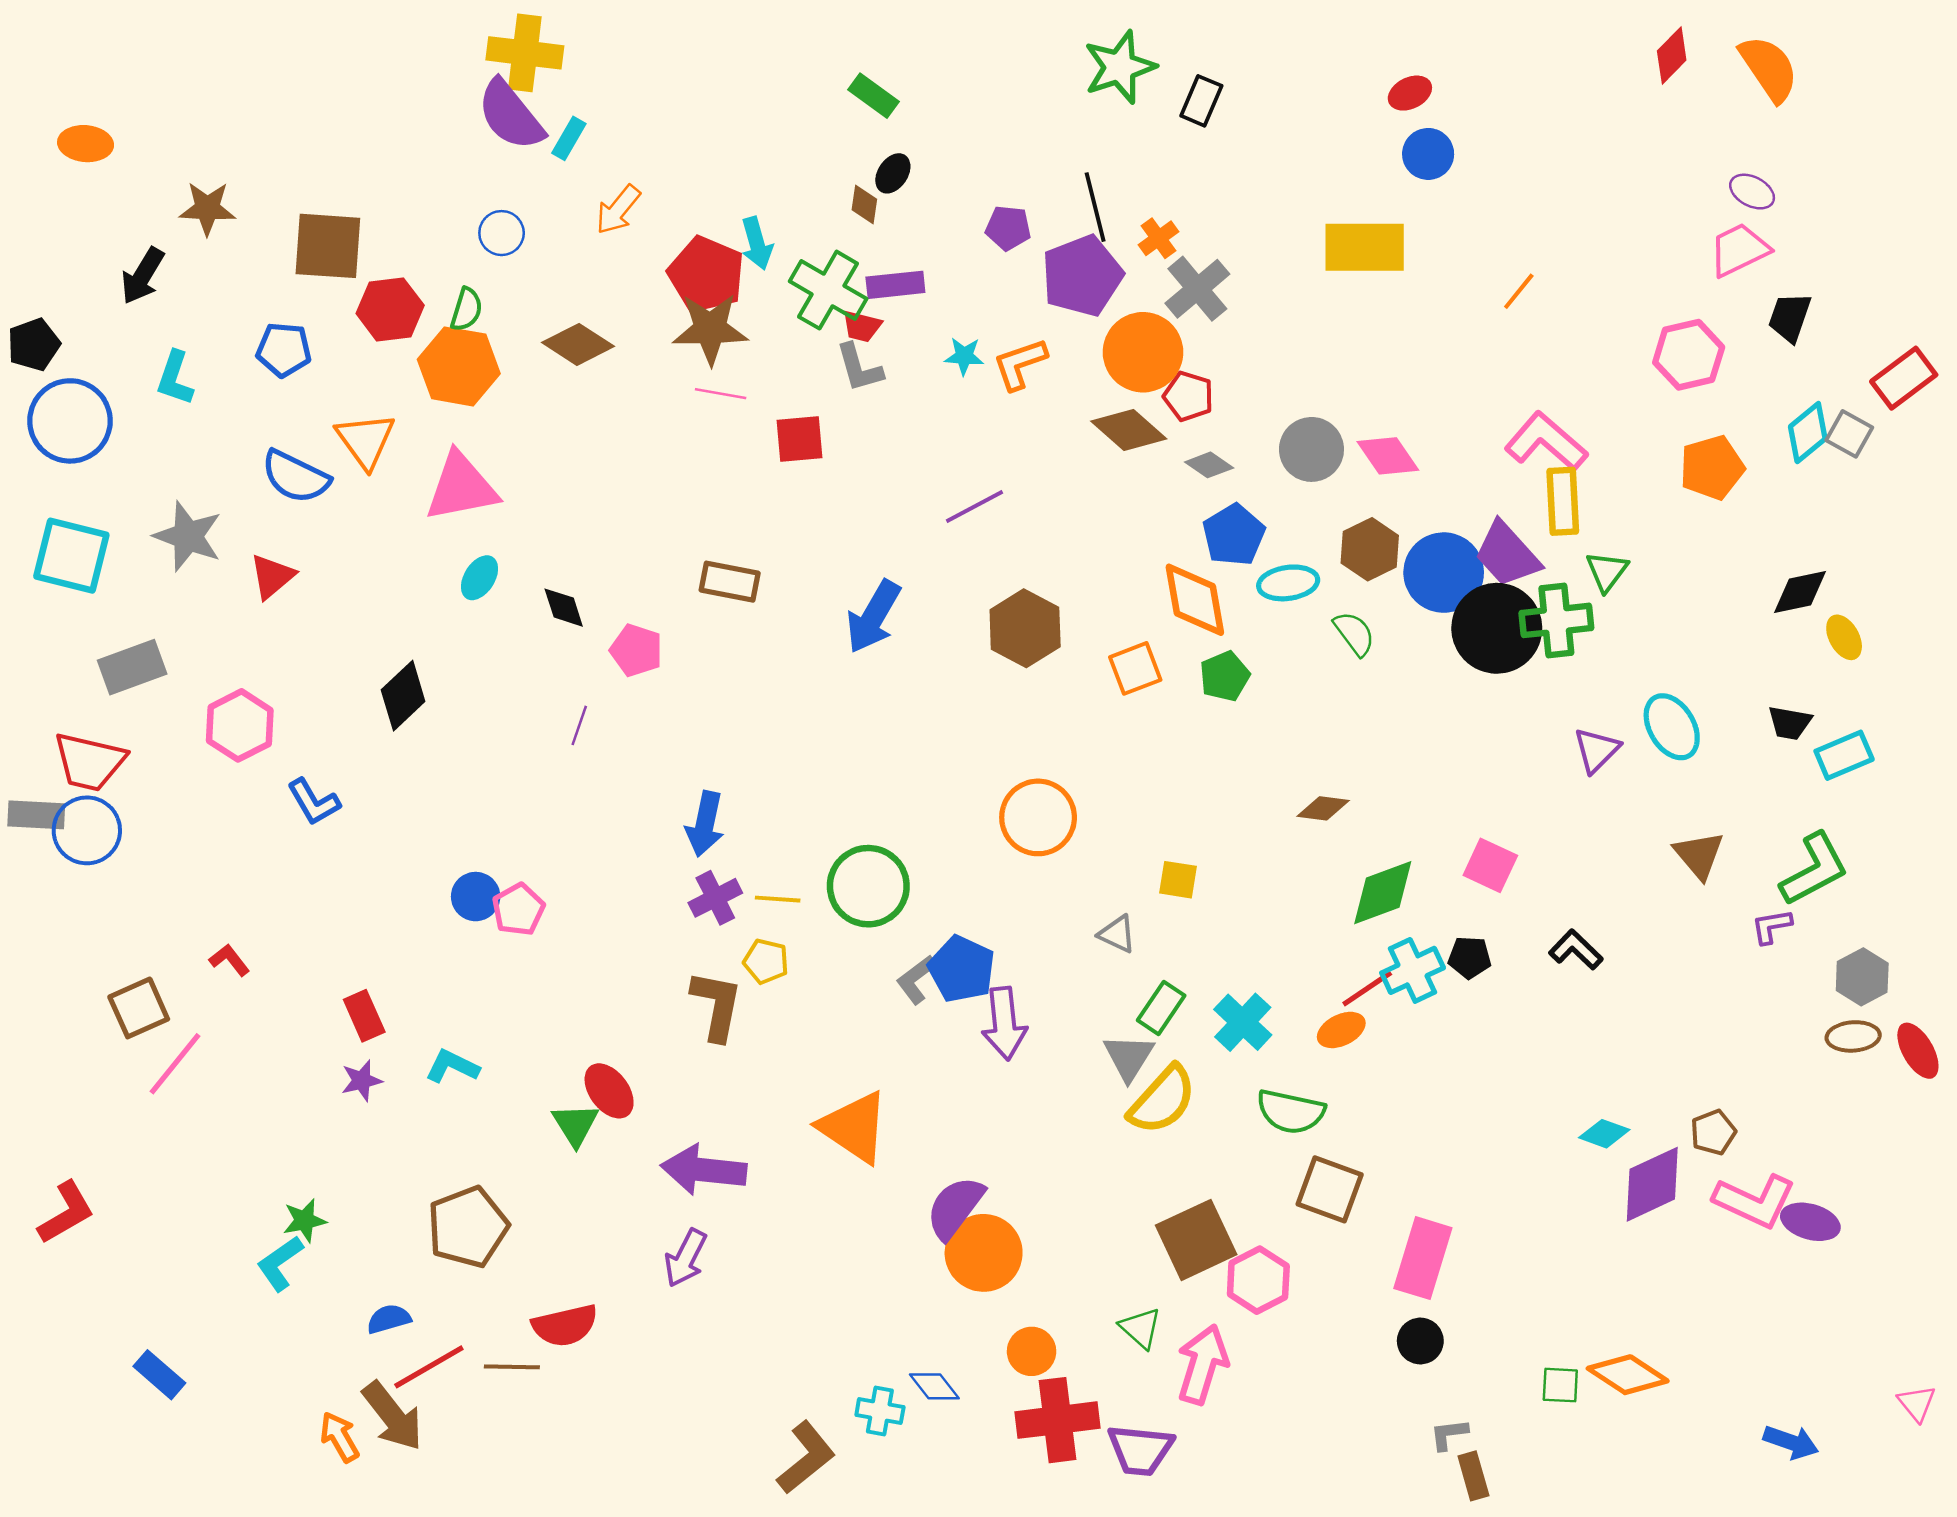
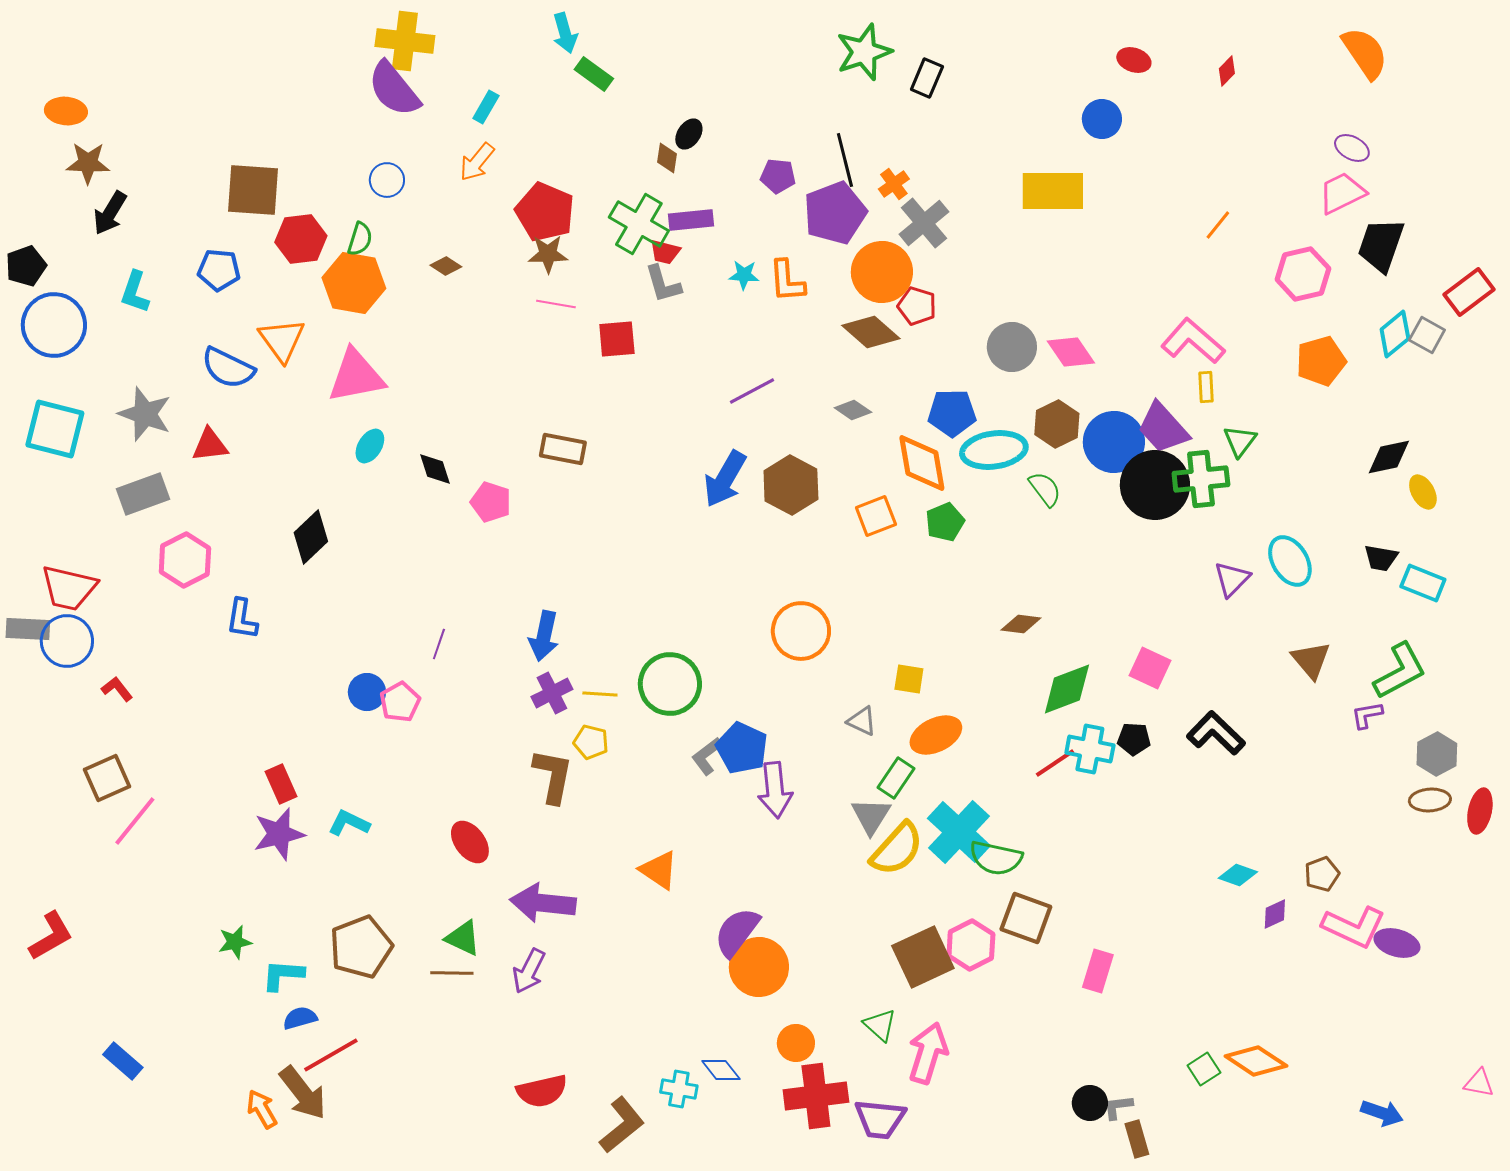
red diamond: (1672, 55) -> (1227, 71), moved, size x0.7
red ellipse: (1410, 93) -> (1134, 60), moved, turned 44
green rectangle: (873, 96) -> (594, 74), moved
cyan rectangle: (569, 138) -> (486, 107), moved
brown star: (207, 208) -> (88, 163), moved
cyan arrow: (757, 243) -> (565, 33), moved
orange line: (1519, 291) -> (1218, 225), moved
black trapezoid: (1790, 317) -> (1381, 245), size x1.4
brown star: (710, 329) -> (548, 254), size x0.7
brown diamond: (578, 344) -> (446, 266), size x0.6
orange L-shape: (1020, 364) -> (787, 281), turned -75
gray diamond: (1209, 465) -> (853, 410), moved
yellow rectangle: (1563, 501) -> (1206, 387), size x0.6
blue pentagon: (1234, 535) -> (952, 413), turned 30
red triangle: (272, 576) -> (210, 445), turned 33
cyan ellipse: (1288, 583) -> (994, 450), size x1.4
blue arrow: (873, 617) -> (725, 479), moved
gray rectangle: (132, 667) -> (143, 494), moved
purple line: (579, 725) -> (439, 644), moved
cyan rectangle: (1844, 755) -> (1423, 583), turned 45
blue L-shape: (314, 802) -> (242, 619), turned 39
black L-shape: (1576, 950) -> (1216, 733), size x1.4
red L-shape: (229, 960) -> (117, 689), moved
cyan cross: (1413, 970) -> (1090, 749), turned 36
cyan cross: (1243, 1022) -> (959, 832), moved, size x1.4
orange ellipse: (1341, 1030) -> (936, 735), moved, size x1.4
red ellipse: (1918, 1051) -> (1480, 811), turned 42
purple star: (362, 1081) -> (279, 834), size x1.6
green triangle: (575, 1125) -> (463, 938), moved, turned -33
orange triangle: (854, 1127) -> (659, 870), size x0.7
purple diamond: (1652, 1184) -> (1275, 914), size x0.5
pink rectangle: (1423, 1258) -> (1098, 971), size x0.7
cyan L-shape: (280, 1263) -> (283, 975), moved, turned 39
pink hexagon: (1258, 1280) -> (971, 945), moved
red semicircle: (565, 1325) -> (542, 1091), moved
black circle: (1420, 1341) -> (1090, 1103), moved
brown line: (512, 1367) -> (452, 973), moved
green square: (1560, 1385) -> (1204, 1069), turned -36
pink triangle: (1917, 1403) -> (1479, 1083), turned -40

